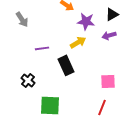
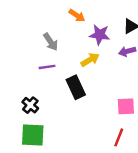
gray arrow: (22, 19) -> (51, 42), moved
green square: (50, 105) -> (33, 135), moved

